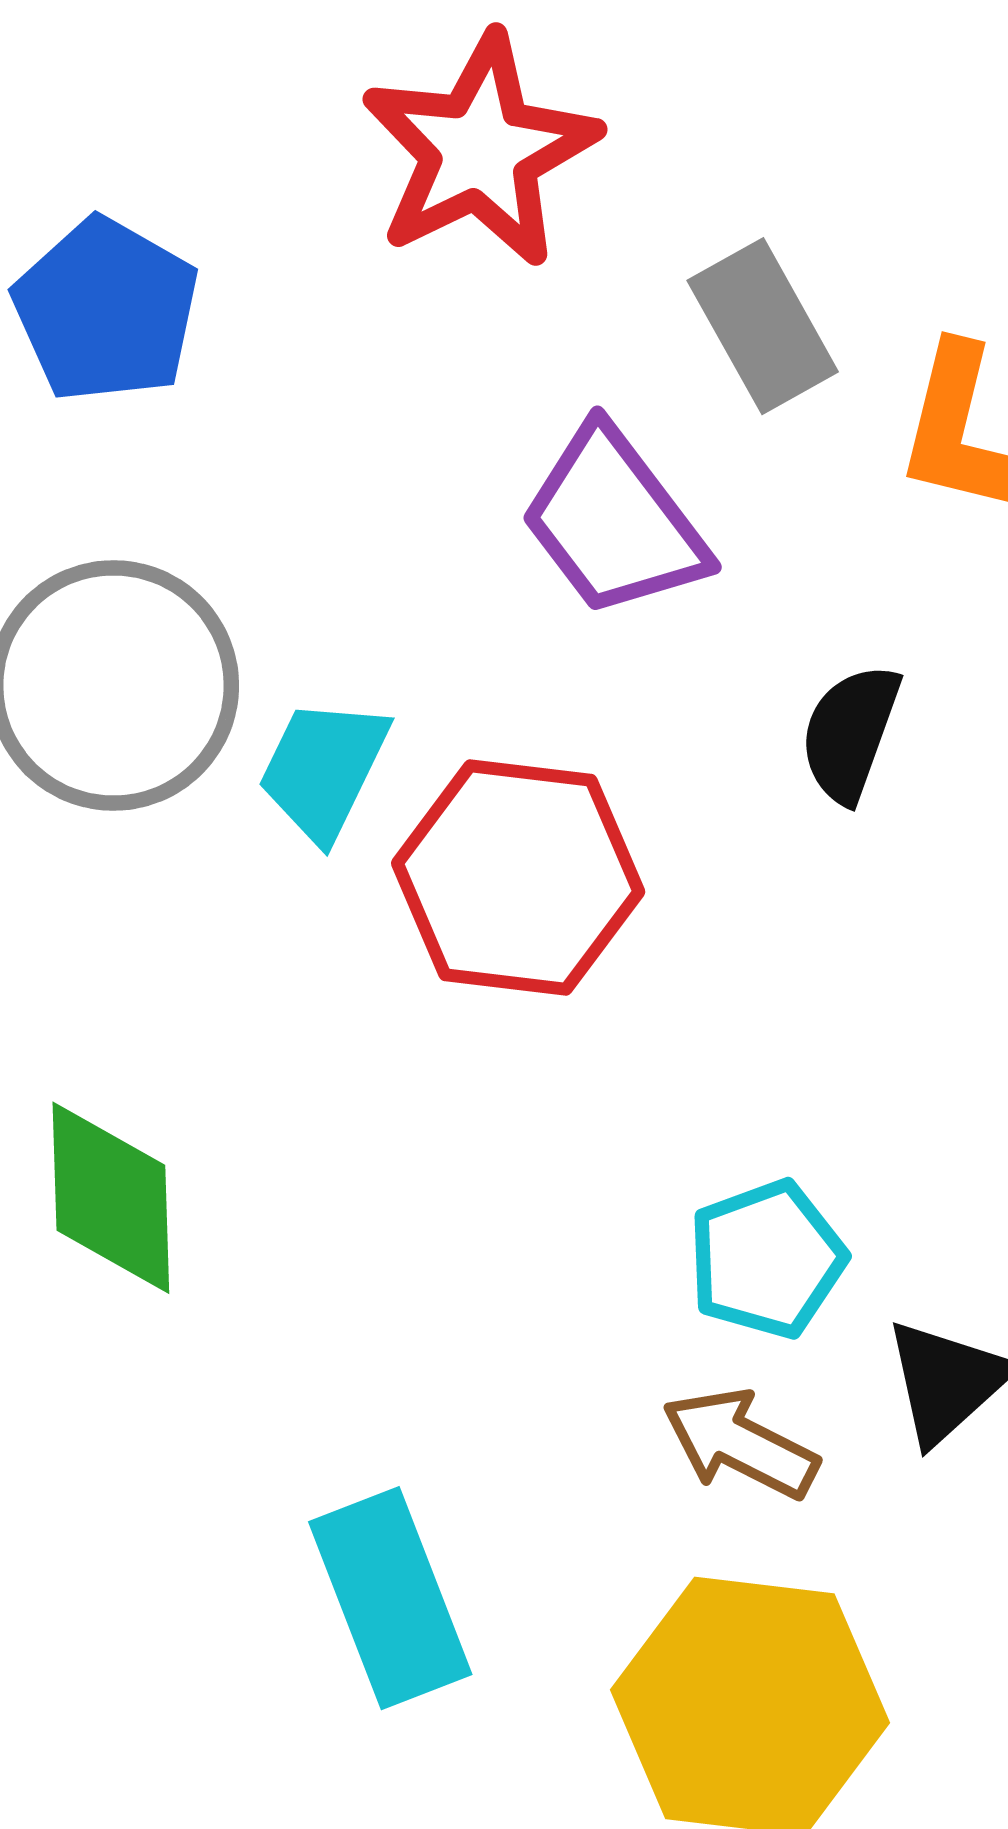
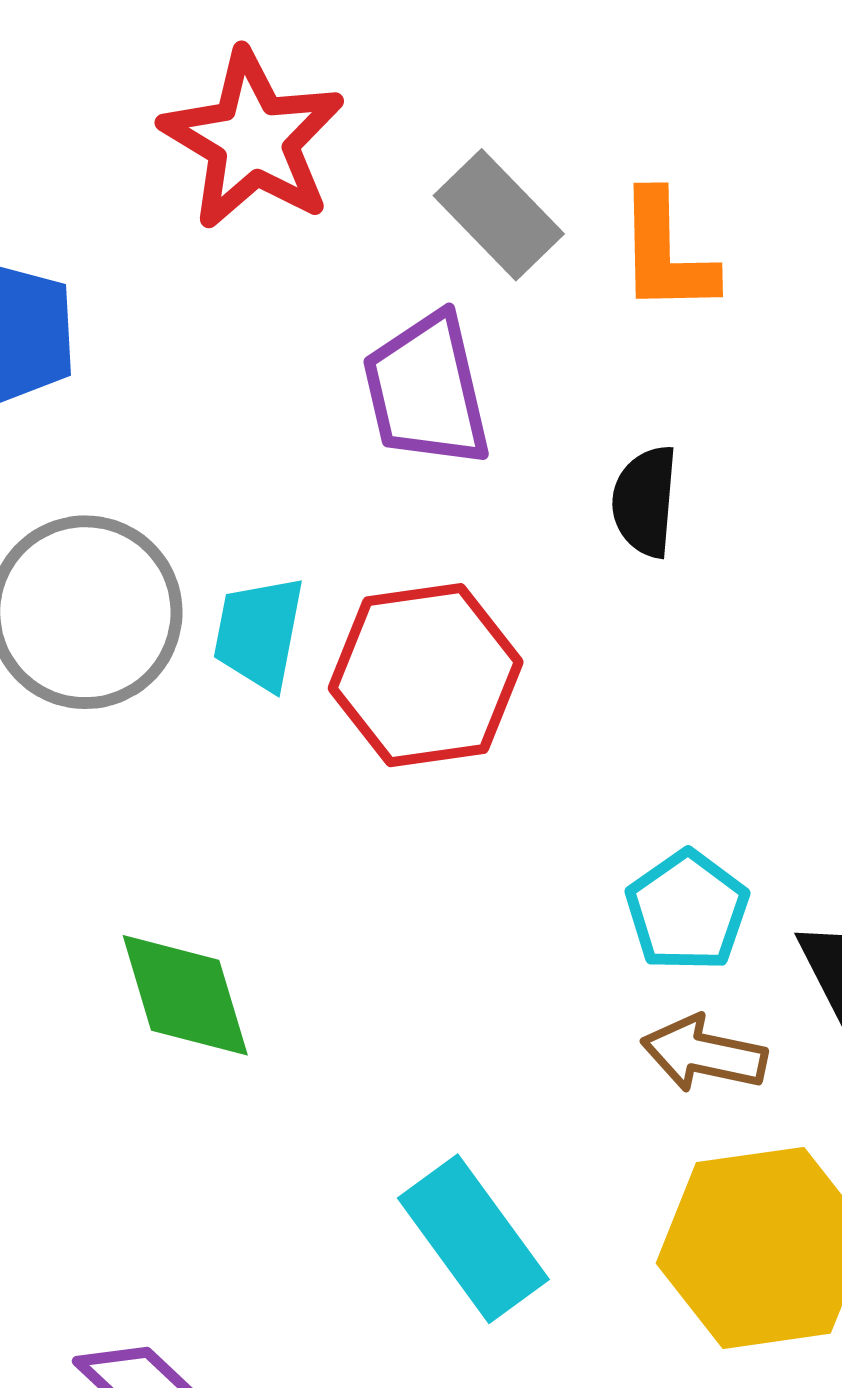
purple trapezoid: (614, 522) -> (427, 390), turned 39

